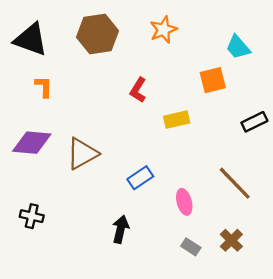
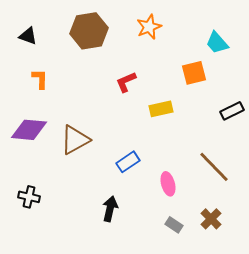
black triangle: (31, 39) -> (28, 36), size x0.6
red L-shape: (138, 90) -> (126, 82), turned 35

